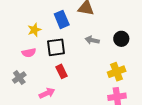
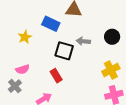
blue rectangle: (62, 19) -> (51, 24), turned -36
black square: (56, 47) -> (64, 51), moved, turned 30
pink semicircle: (29, 53) -> (22, 69), moved

